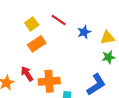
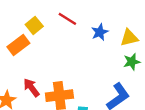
orange rectangle: (37, 44) -> (18, 45), moved

